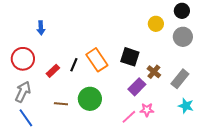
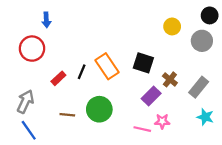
black circle: (182, 11) -> (210, 15), moved
blue arrow: (41, 28) -> (46, 20), moved
red circle: (23, 59) -> (32, 49), moved
pink line: (129, 117) -> (142, 129), turned 56

